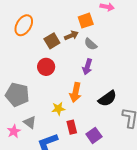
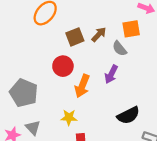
orange square: (86, 21) -> (131, 29), moved
brown arrow: (71, 35) -> (99, 34), turned -32
orange arrow: (75, 92) -> (82, 86), moved

